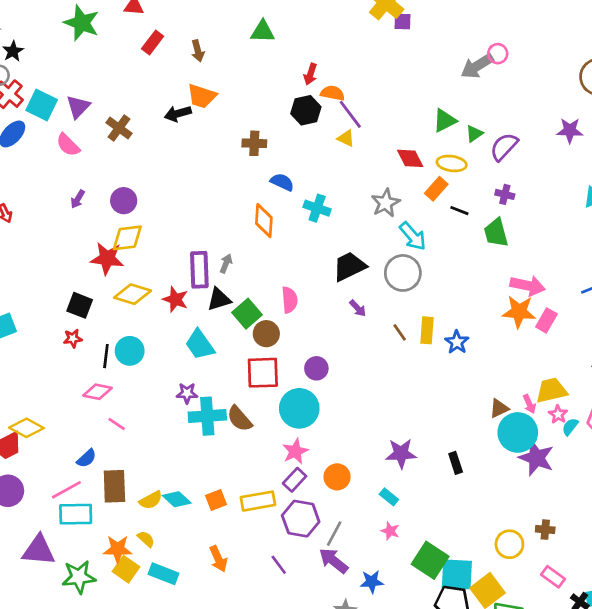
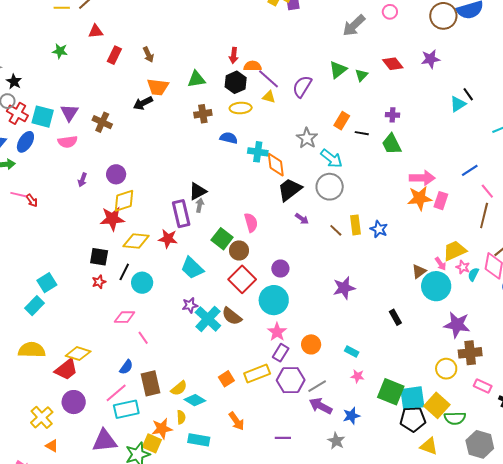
green star: (82, 23) -> (60, 51), size x0.6
green triangle: (263, 32) -> (196, 79), moved
pink circle: (498, 54) -> (390, 12), moved
pink semicircle: (68, 145) -> (68, 142), turned -42
purple semicircle: (504, 147) -> (302, 86), moved
red diamond: (410, 158) -> (393, 64), moved
yellow ellipse: (452, 163) -> (241, 108), moved
orange diamond: (264, 221) -> (276, 165), moved
black triangle: (219, 299) -> (198, 191), moved
black line: (106, 356) -> (124, 272), moved, turned 30
red square: (263, 373) -> (242, 279), turned -32
cyan cross: (207, 416) -> (208, 319), turned -32
pink line: (117, 424) -> (143, 338), turned 32
purple star: (401, 453) -> (344, 288), moved
purple star: (536, 458) -> (457, 325), moved
cyan diamond: (177, 499) -> (195, 400), moved
brown cross: (545, 530) -> (470, 353), size x1.6
gray line: (334, 534) -> (317, 386), turned 42
yellow semicircle: (146, 539) -> (181, 417), turned 56
purple line: (279, 565) -> (283, 438), moved, turned -42
yellow square: (126, 569) -> (152, 443), moved

